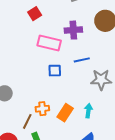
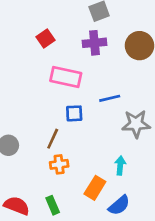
purple cross: (73, 30) -> (94, 43), moved
orange rectangle: (65, 113) -> (95, 188), moved
brown line: (27, 121) -> (53, 139), moved

